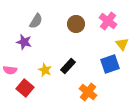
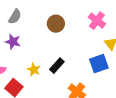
gray semicircle: (36, 21) -> (15, 17), moved
brown circle: (76, 24) -> (56, 24), moved

